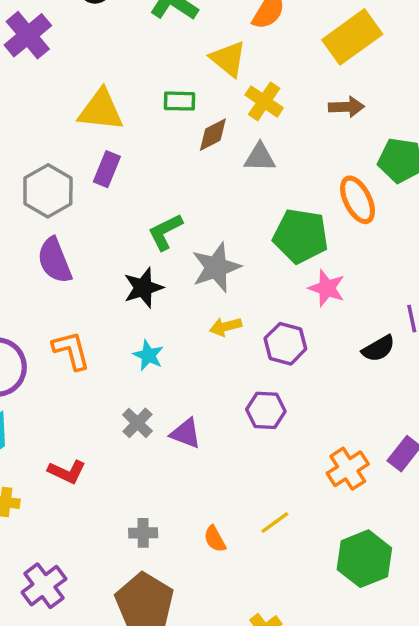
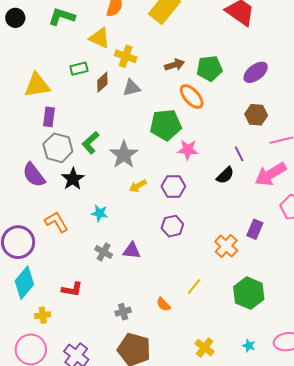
brown arrow: (346, 107) -> (175, 65), moved
gray hexagon: (48, 191) -> (58, 148), moved
black star: (143, 288) -> (73, 179), moved

